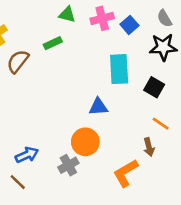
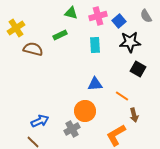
black star: (163, 47) -> (130, 42), moved
brown semicircle: (18, 61) -> (33, 49), turned 66
cyan rectangle: (119, 69) -> (95, 45), moved, size x0.7
orange line: (161, 124) -> (122, 96), moved

